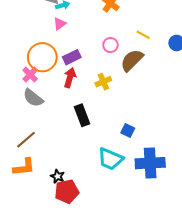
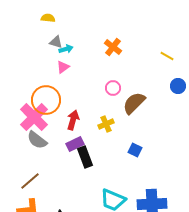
yellow line: (143, 35) -> (167, 56), moved
purple rectangle: (72, 57) -> (75, 144), moved
pink cross: (30, 75) -> (34, 117), size x1.8
blue square: (128, 130) -> (135, 150), moved

